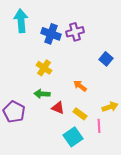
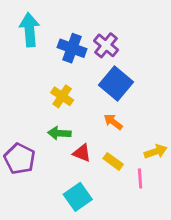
purple cross: (75, 32) -> (106, 45), turned -36
blue square: (106, 59) -> (116, 84), moved, size x1.6
cyan square: (73, 137) -> (78, 197), moved

